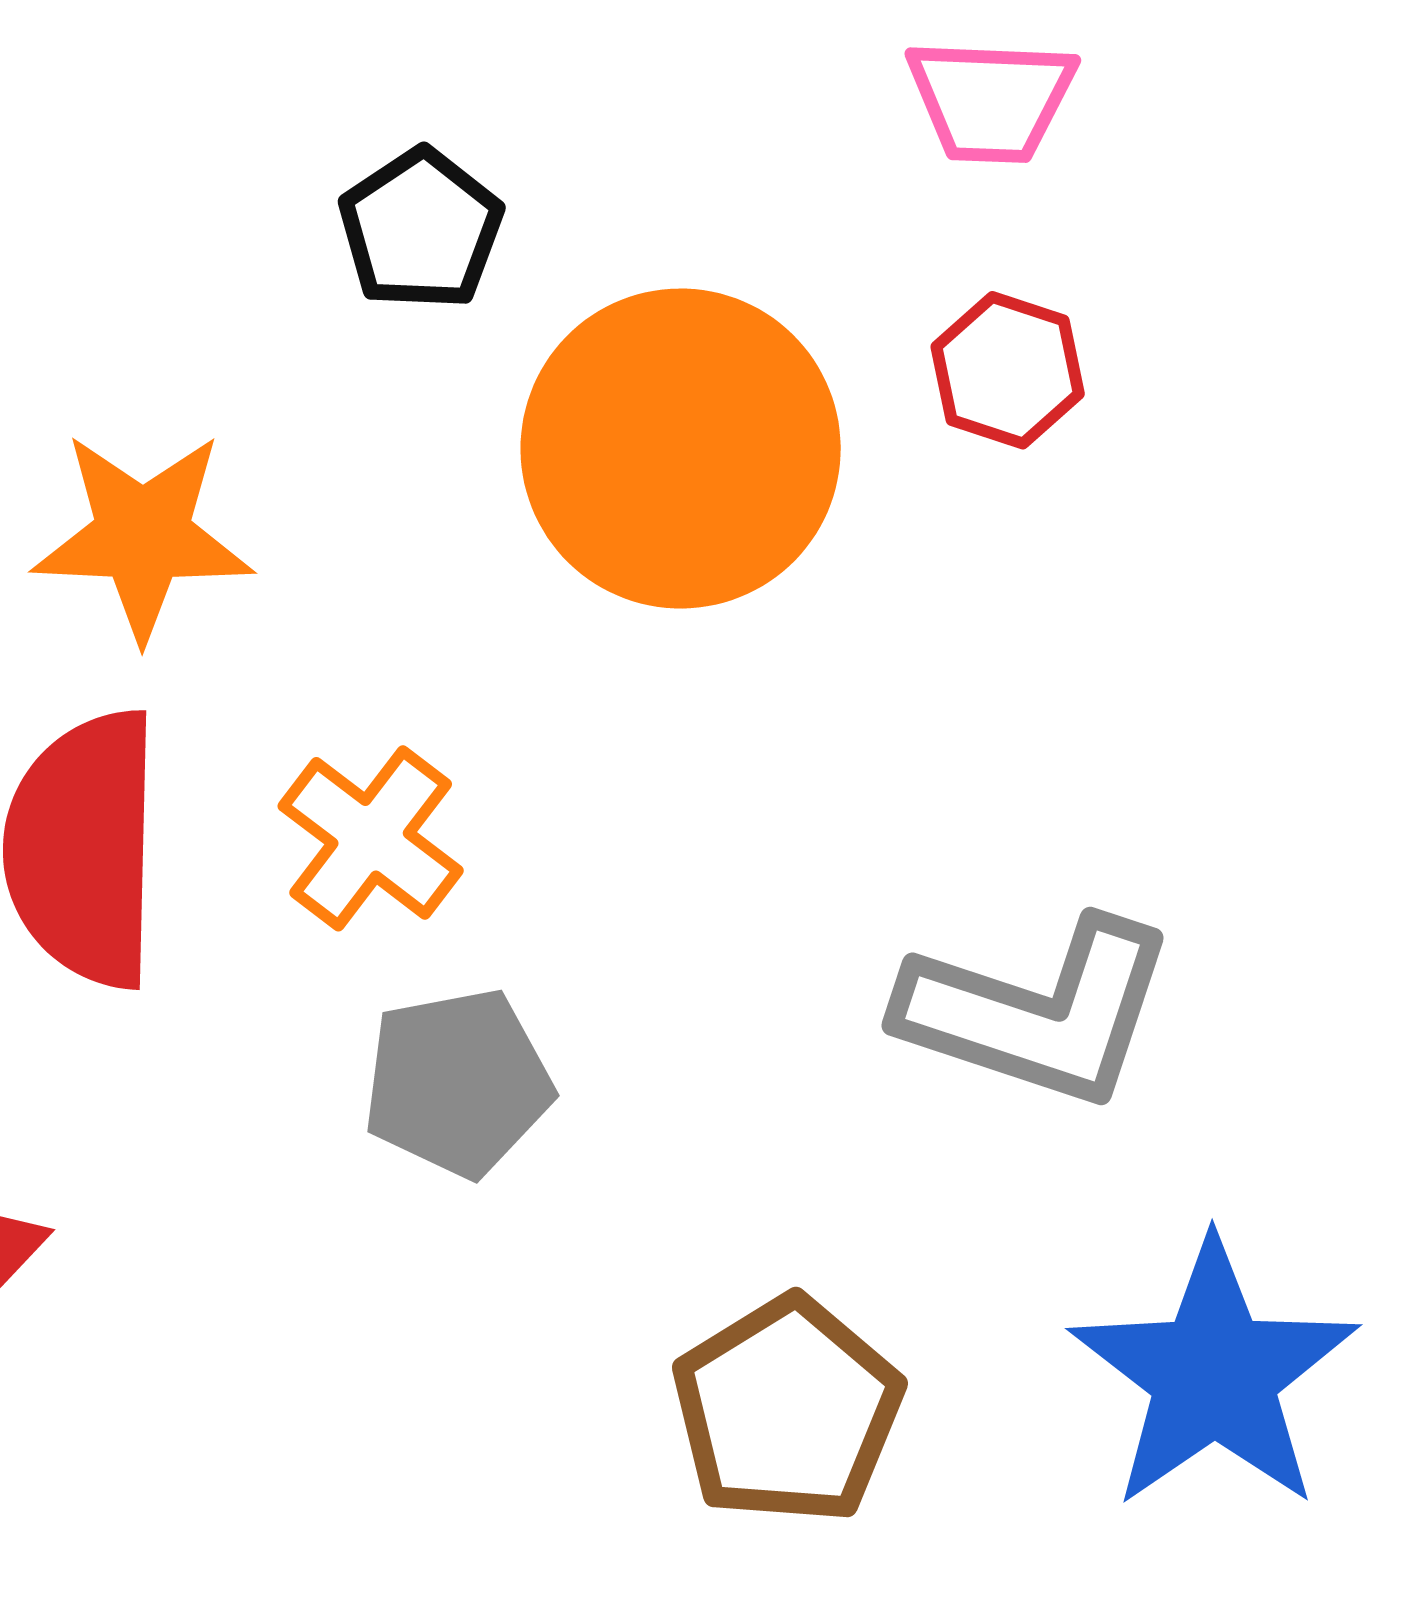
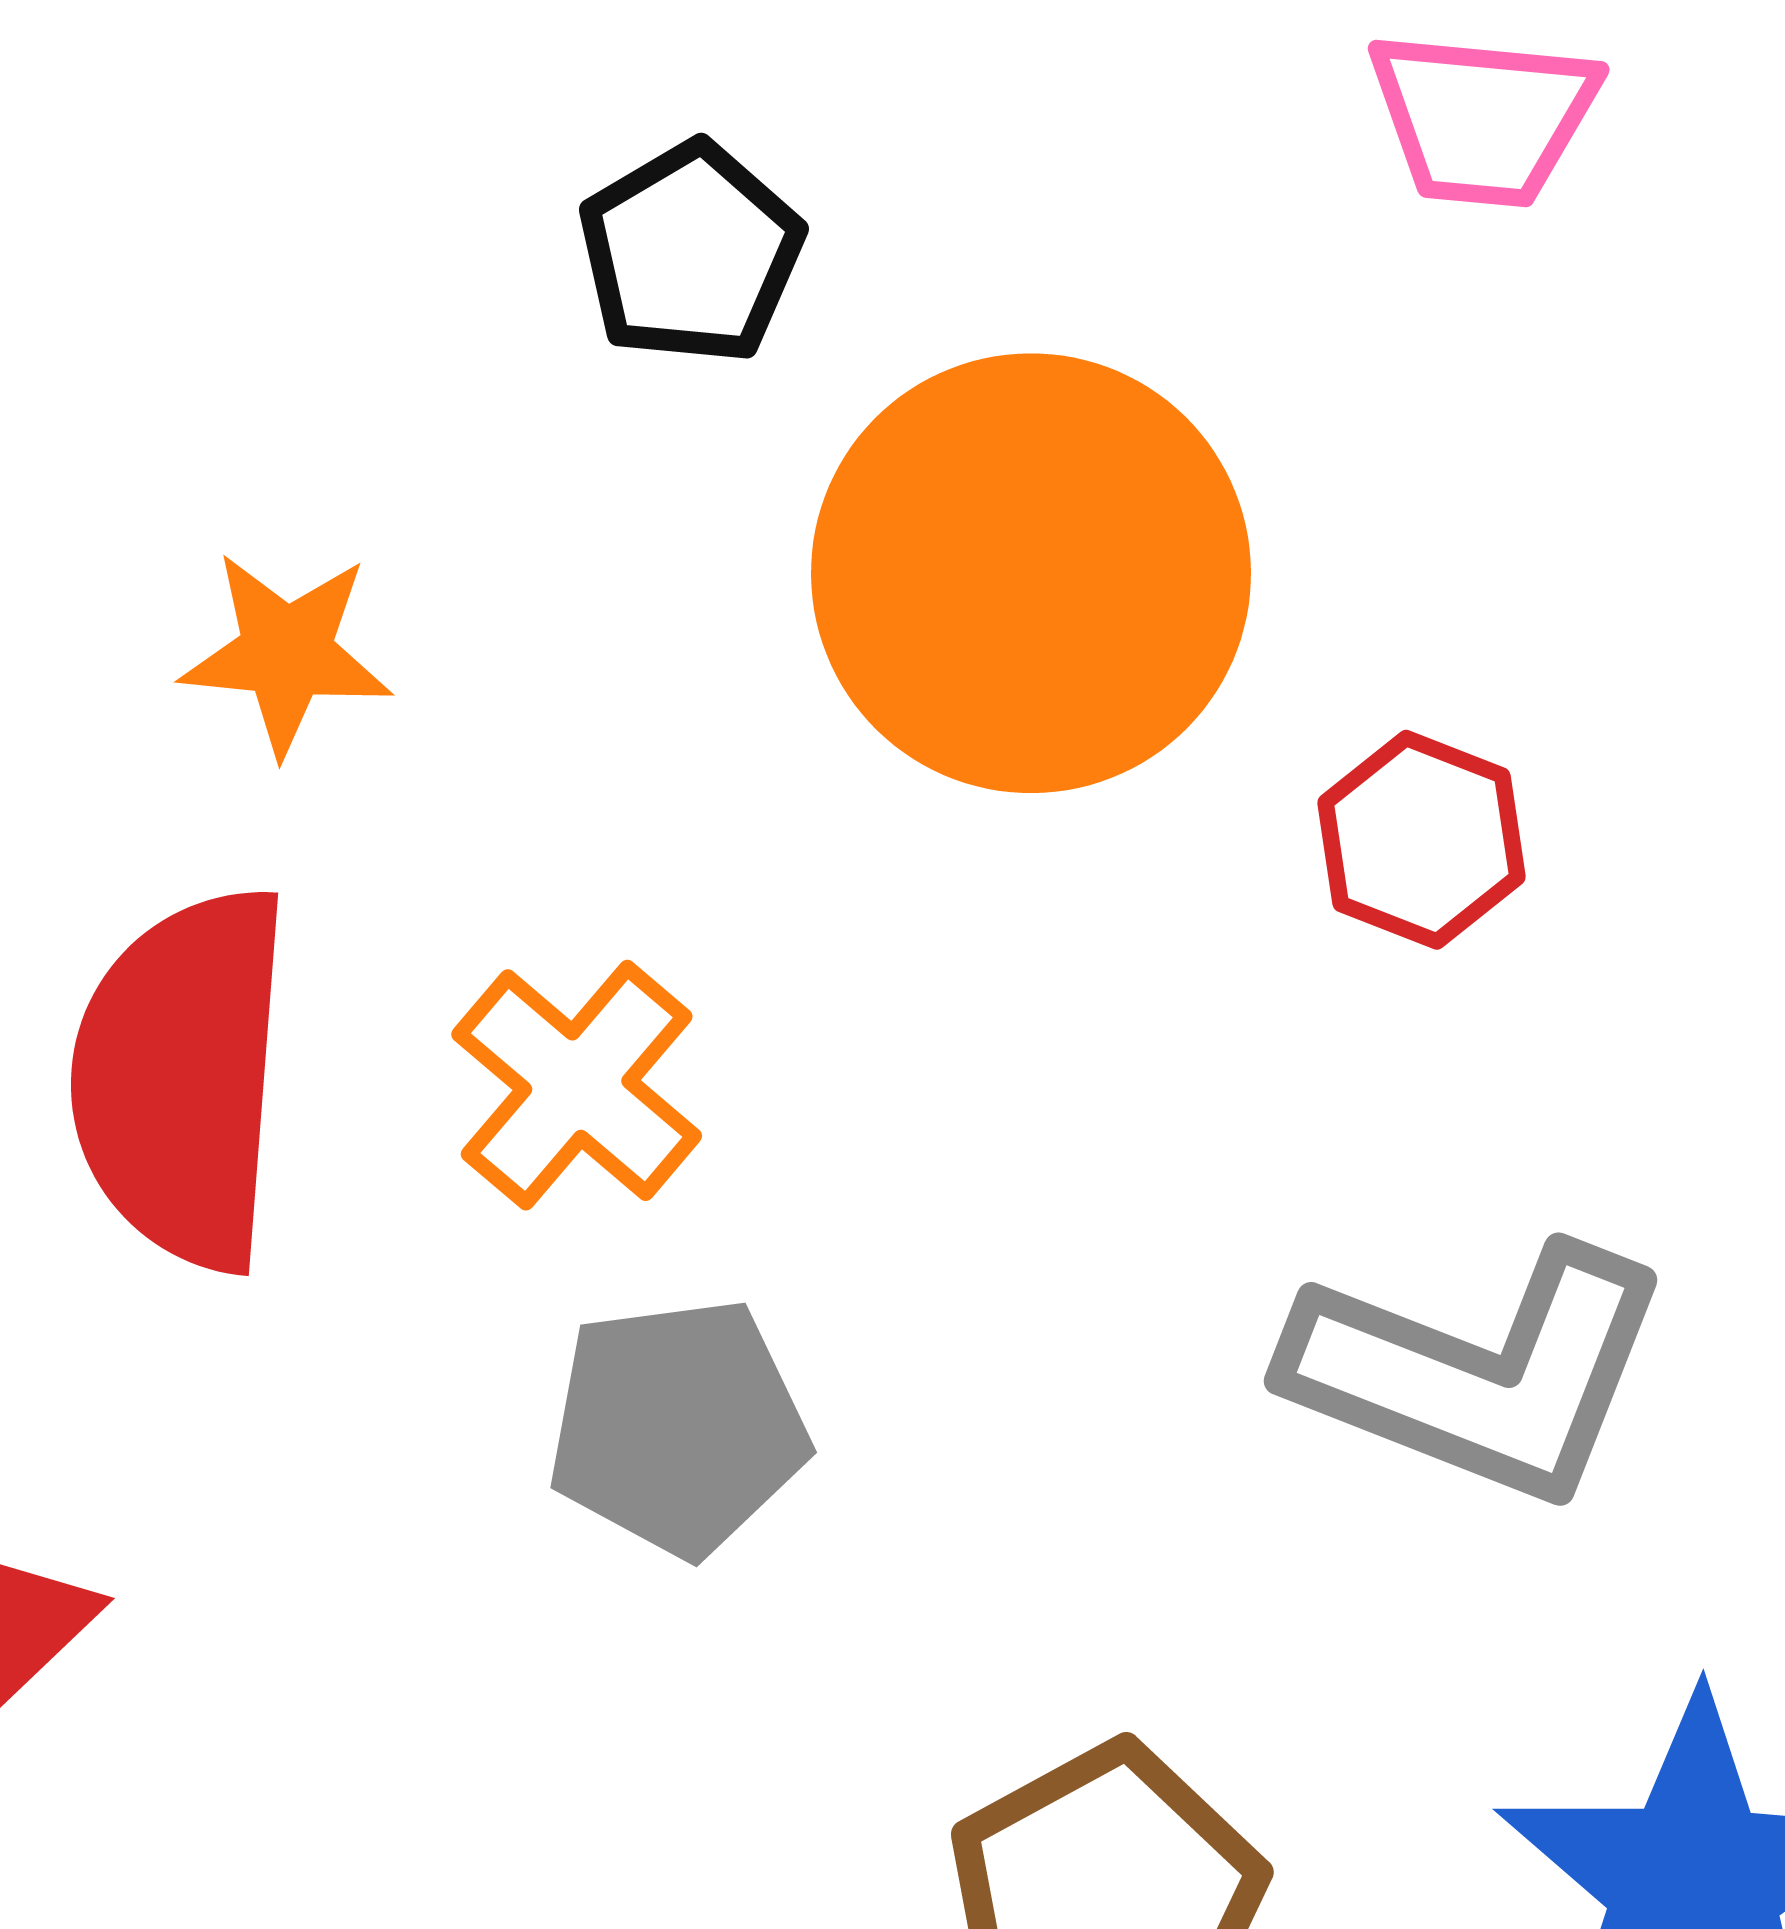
red hexagon: (1008, 370) -> (1421, 840), moved
orange star: (143, 536) -> (286, 653), size x0.7

